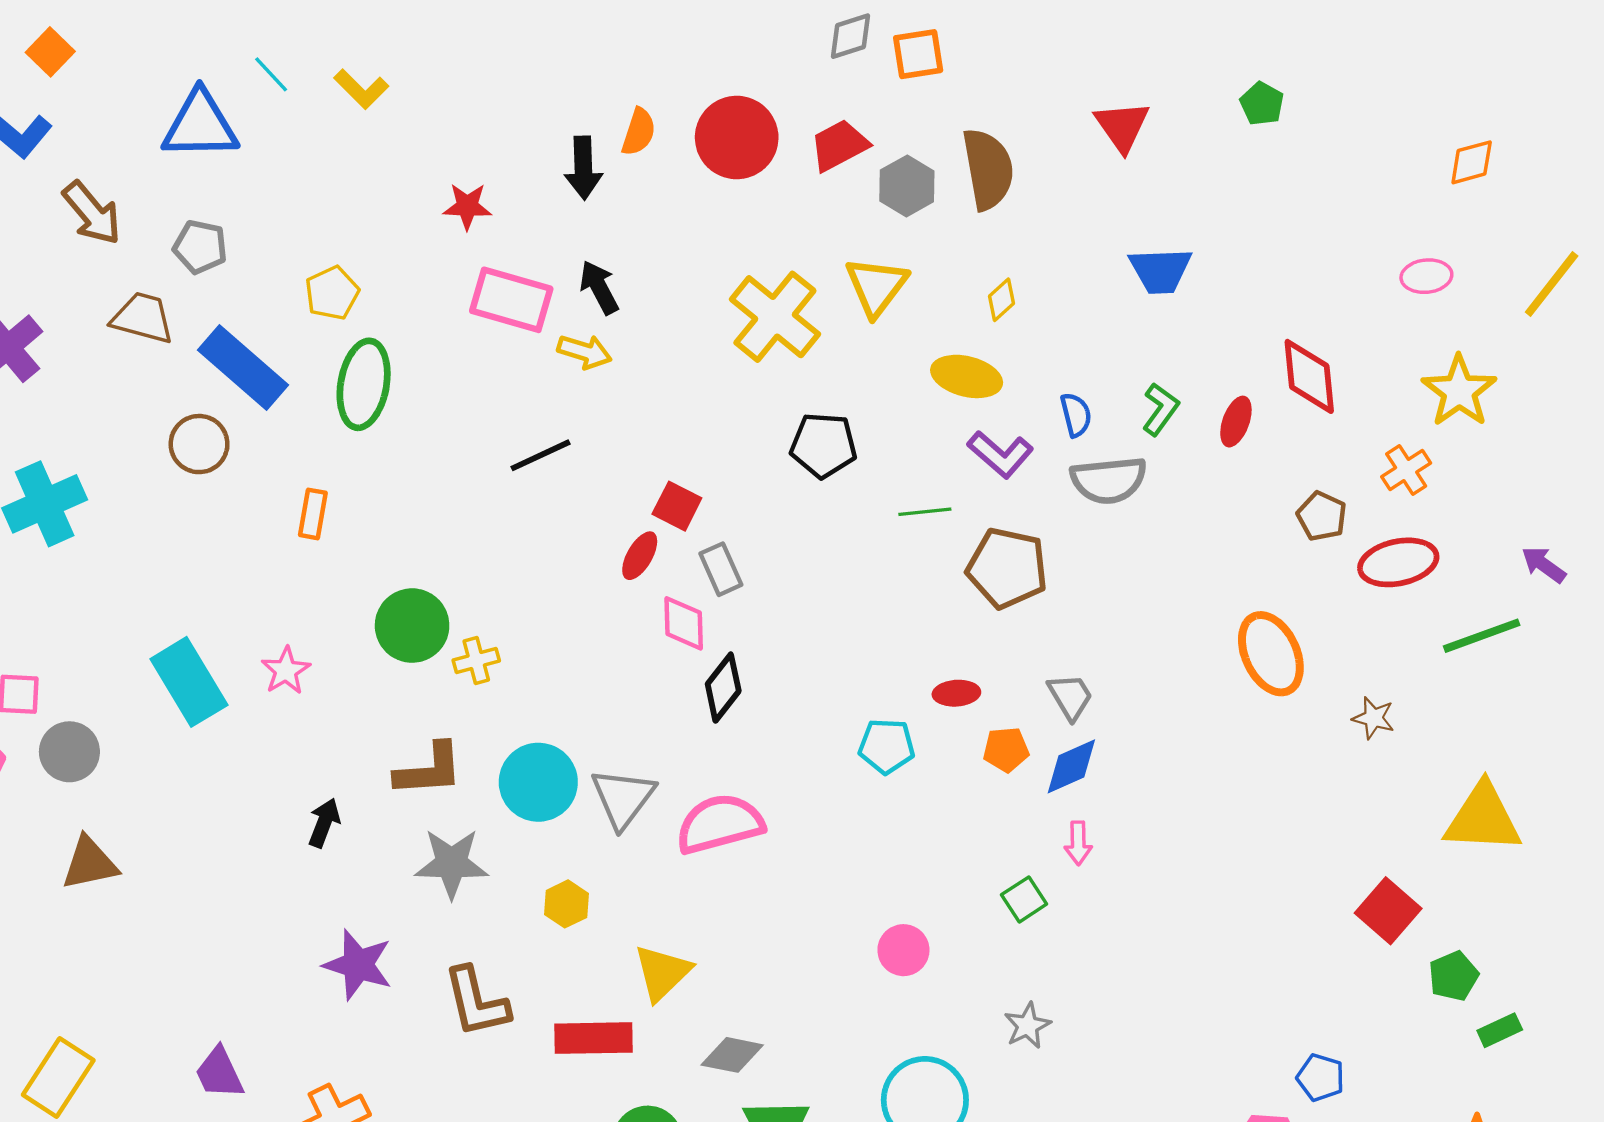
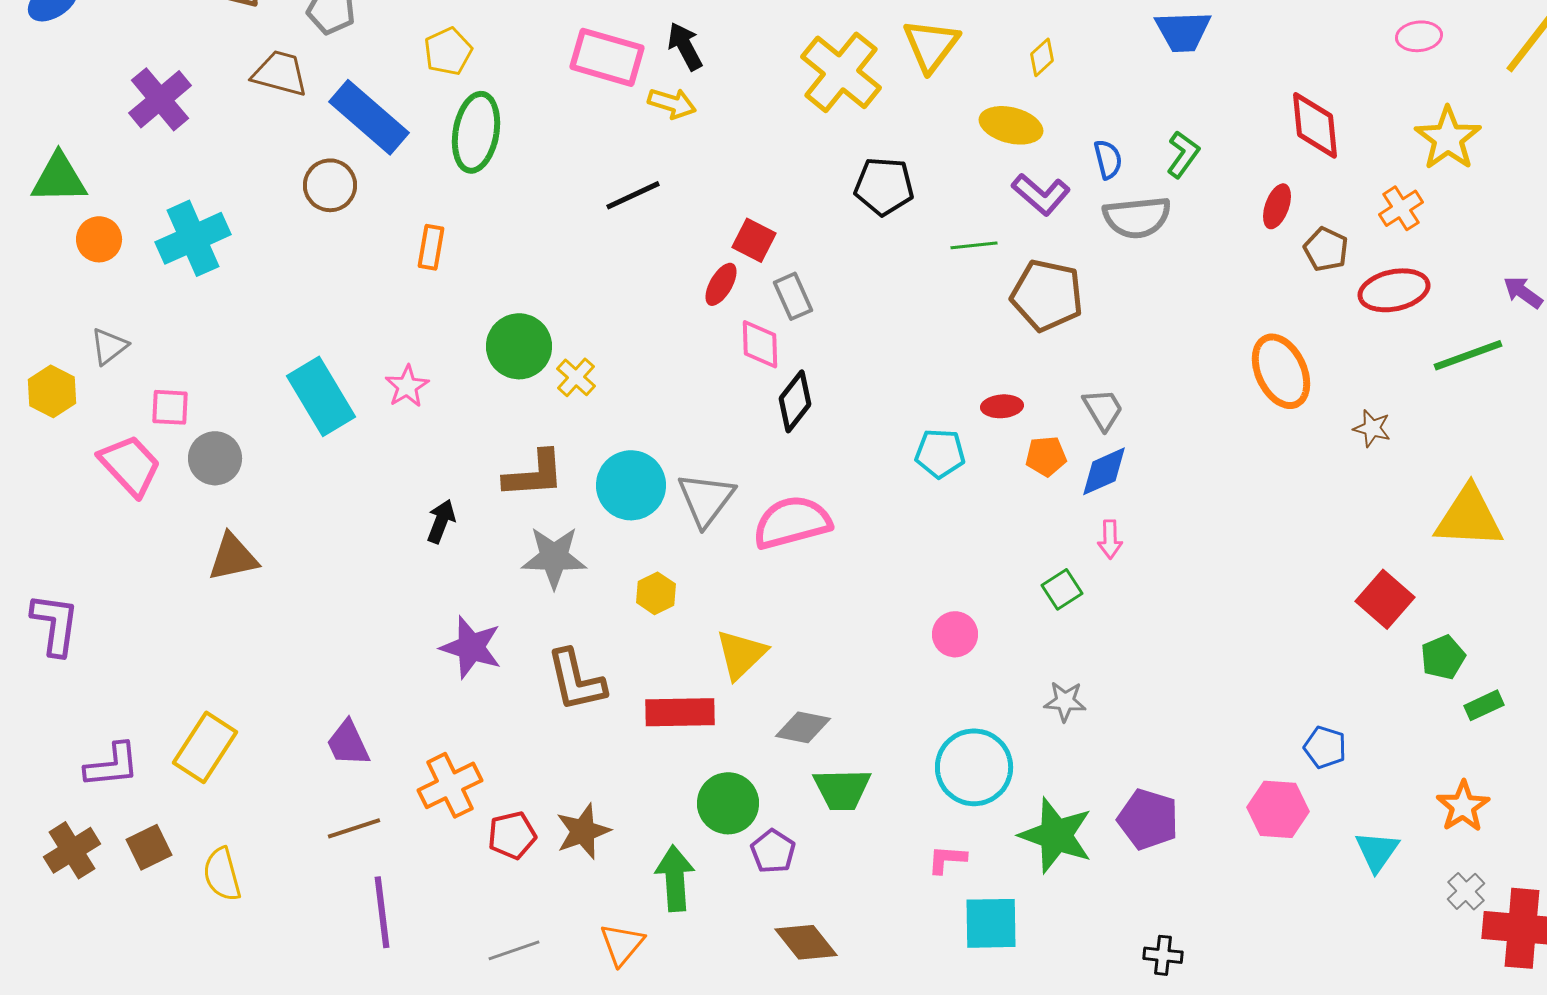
red ellipse: (1236, 422) -> (1277, 206), moved
yellow cross: (476, 660) -> (576, 377), turned -33
gray star: (1027, 1026) -> (1065, 701), turned 30

